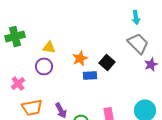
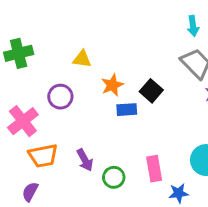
yellow triangle: (49, 47) -> (82, 59), moved
pink cross: (18, 83) -> (23, 121), size x1.5

